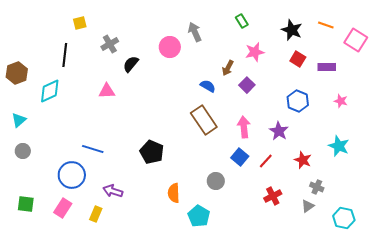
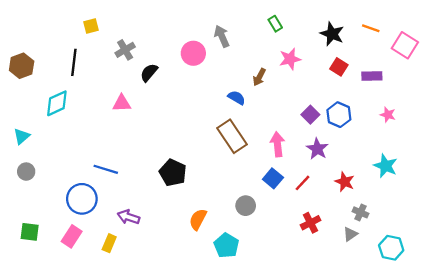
brown hexagon: (17, 73) -> (22, 66), moved
purple square: (247, 85) -> (310, 115), moved
orange semicircle: (174, 193) -> (198, 219), turned 30

